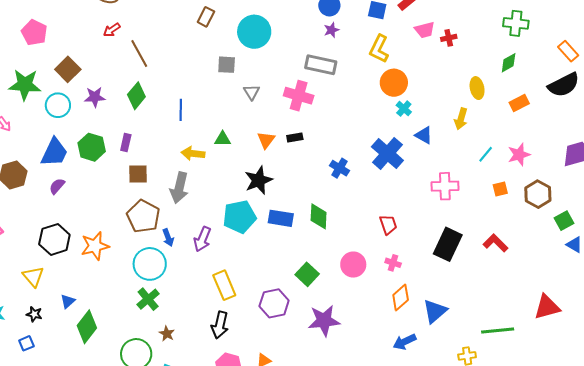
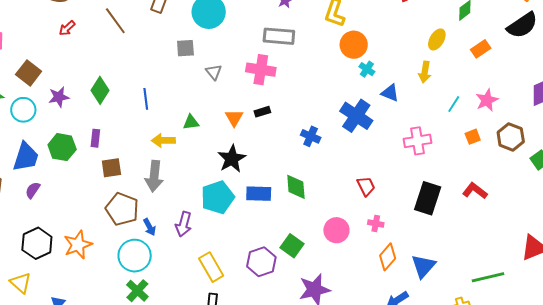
brown line: (139, 54) -> (115, 21), moved
yellow ellipse: (477, 88) -> (437, 39), turned 50
purple hexagon: (274, 303) -> (261, 262), moved

